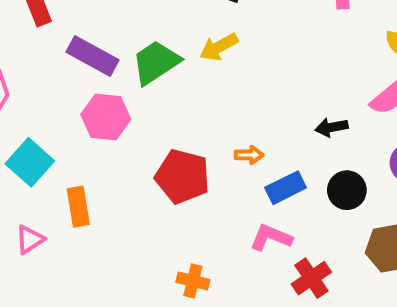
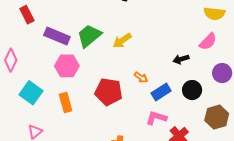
yellow arrow: (219, 47) -> (122, 41), moved
orange arrow: (249, 155) -> (141, 77), turned 40
orange rectangle: (78, 207) -> (66, 102), moved

